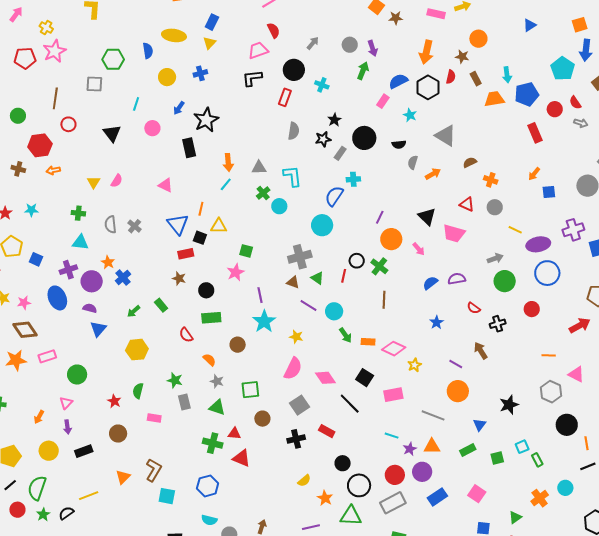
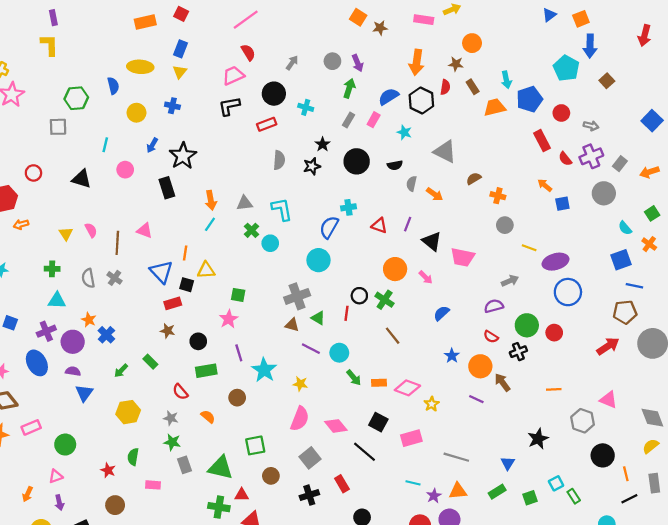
blue triangle: (530, 25) -> (549, 15), moved
blue cross: (200, 73) -> (172, 106), turned 32
red rectangle: (285, 97) -> (267, 124), turned 54
brown line: (55, 98) -> (117, 243), moved
red semicircle: (575, 103) -> (565, 159), moved
black triangle: (112, 133) -> (82, 179), turned -30
gray rectangle: (340, 153) -> (348, 120), moved
orange arrow: (433, 174) -> (435, 194), turned 70
orange arrow: (534, 174) -> (545, 185), turned 96
pink semicircle: (117, 181) -> (91, 230), turned -56
red triangle: (467, 204) -> (379, 226), moved
purple line: (380, 217) -> (408, 224), moved
purple cross: (573, 230) -> (591, 156), moved
purple semicircle: (457, 279) -> (494, 306), moved
green circle: (505, 281) -> (527, 325), moved
purple line: (260, 295) -> (239, 353), moved
brown line: (384, 300) -> (393, 336), turned -36
orange line: (549, 355) -> (554, 389), moved
gray star: (217, 381) -> (171, 418), moved
orange circle: (458, 391) -> (480, 366), moved
pink triangle: (66, 403) -> (56, 476), turned 32
green triangle: (217, 407) -> (221, 468), size x1.4
red rectangle: (327, 431) -> (342, 484), turned 35

